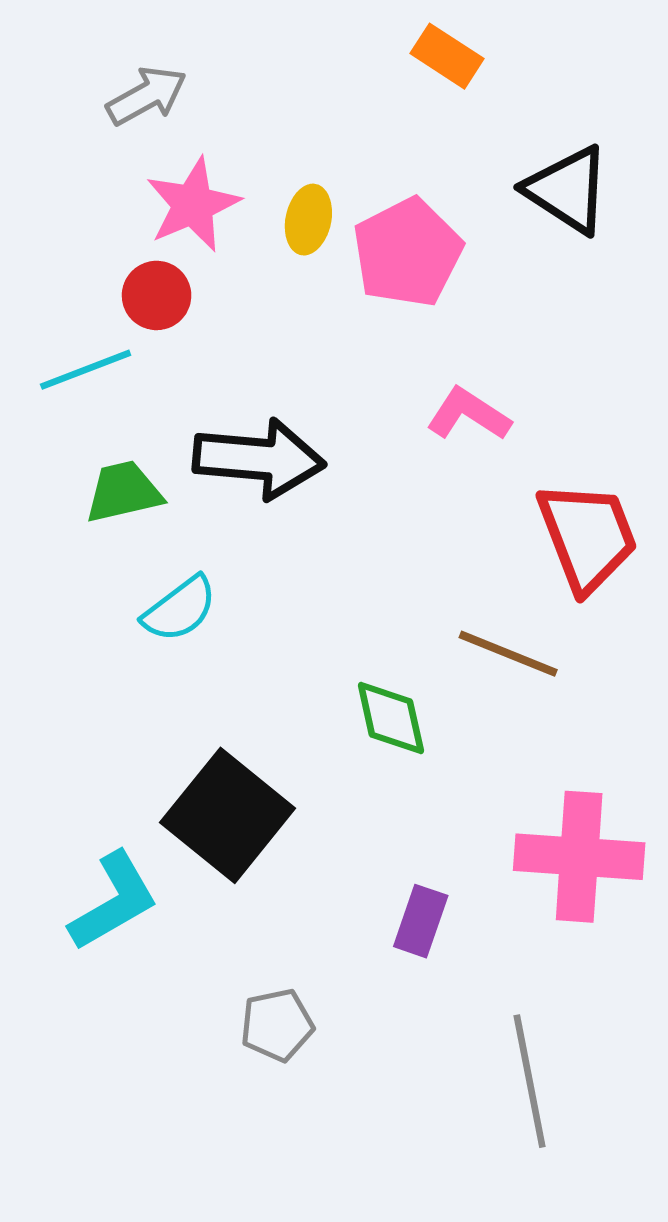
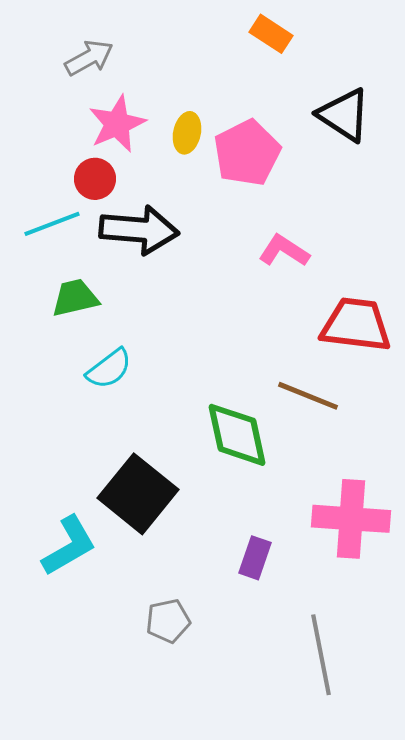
black arrow: (259, 459) -> (139, 230), moved
red trapezoid: (587, 536) -> (356, 325), turned -62
green diamond: (391, 718) -> (237, 435), size x1.4

